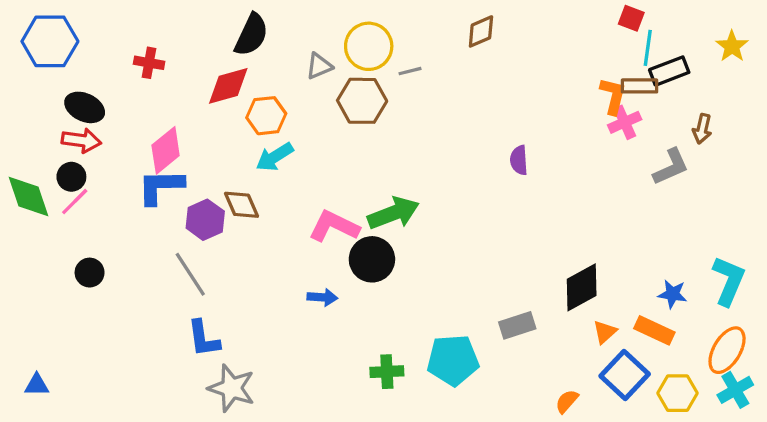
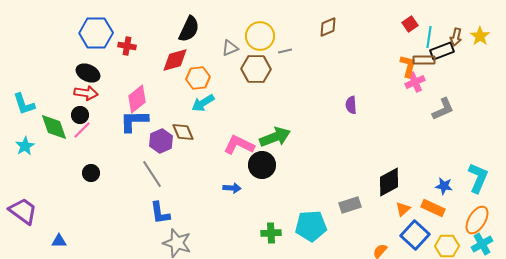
red square: (631, 18) -> (410, 24), moved, turned 35
blue hexagon: (50, 41) -> (96, 33), moved
brown arrow: (702, 129) -> (456, 37), moved

